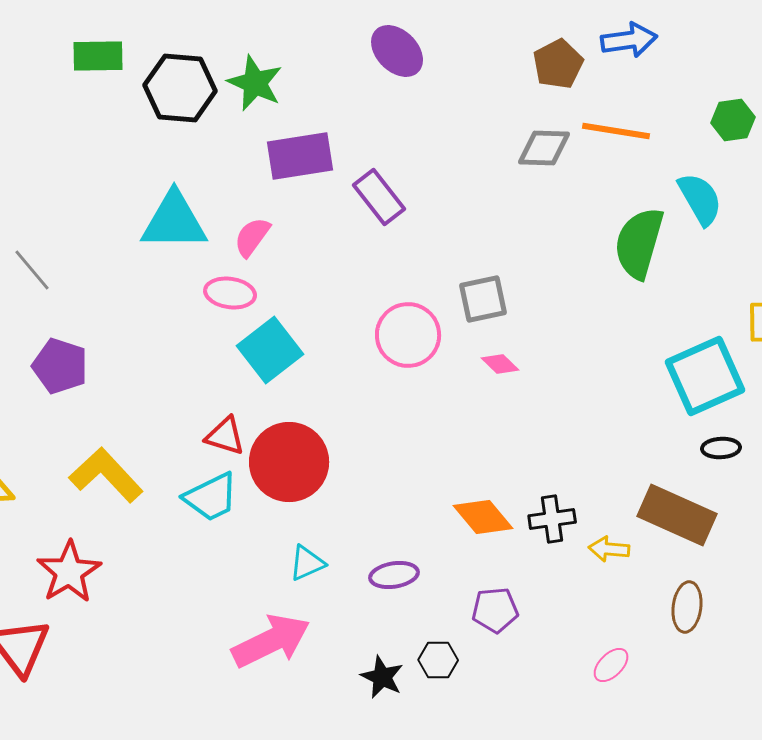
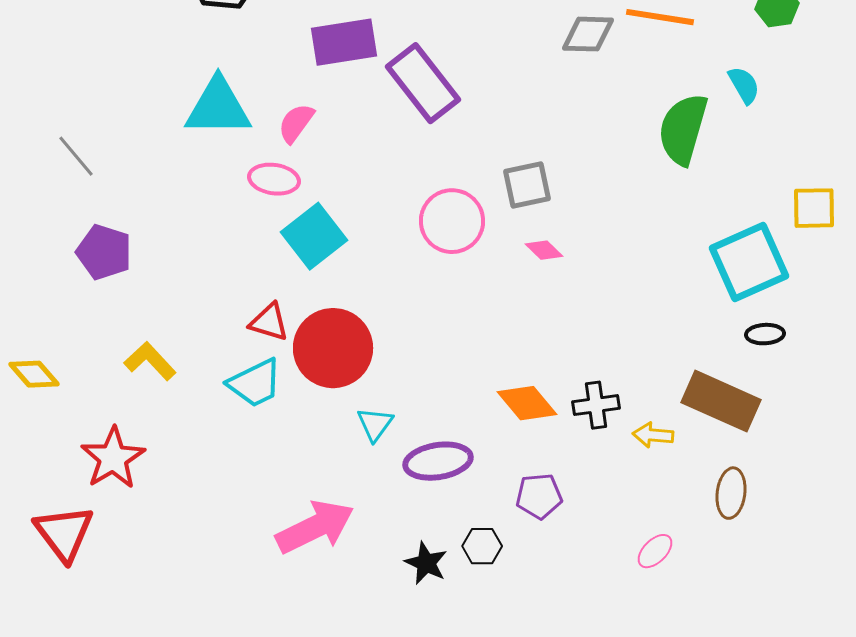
purple rectangle: (379, 197) -> (423, 83), size x1.4
cyan semicircle: (700, 199) -> (744, 85), size x0.7
yellow L-shape: (106, 475) -> (150, 361), size x0.7
cyan triangle: (307, 563) -> (375, 424), moved, turned -30
purple ellipse: (394, 575) -> (438, 461), size x1.4

